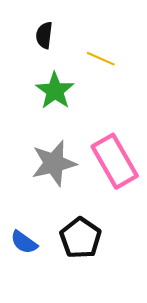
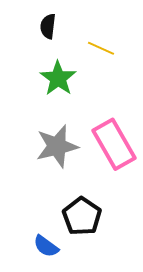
blue semicircle: (24, 242) -> (46, 246), moved

